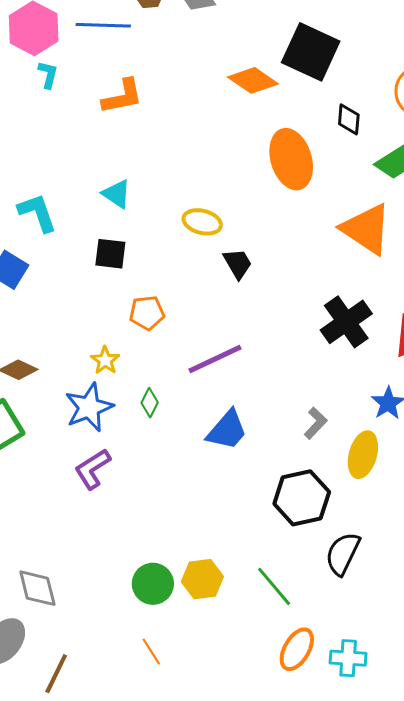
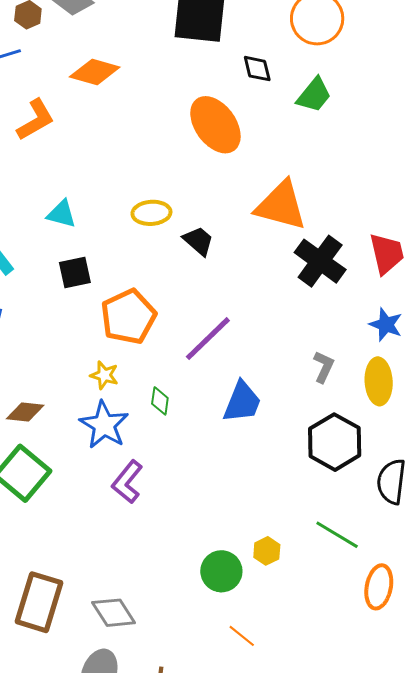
orange diamond: (253, 80) -> (95, 72), moved
orange triangle: (366, 229) -> (281, 205), moved
orange pentagon: (147, 313) -> (128, 317), size x1.6
yellow hexagon: (202, 579) -> (267, 551), size x0.7

